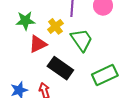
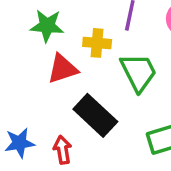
yellow cross: (55, 26) -> (97, 43), turned 35

